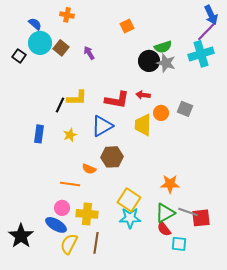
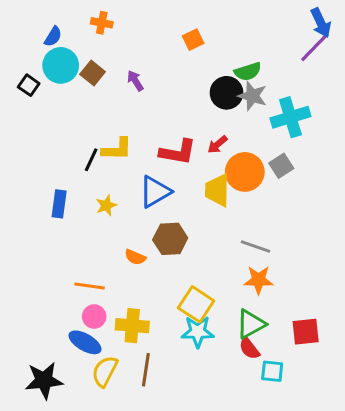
blue semicircle: (35, 24) -> (53, 37), turned 80
cyan cross: (201, 54) -> (290, 117), moved
red arrow: (143, 95) -> (217, 145), turned -48
gray square: (185, 109) -> (281, 166), turned 35
orange circle: (161, 113) -> (245, 172), size x1.6
orange line: (70, 184) -> (90, 286), moved
gray line: (188, 212) -> (255, 246), moved
black star: (21, 236) -> (44, 380), moved, turned 30

